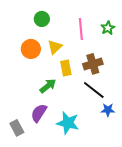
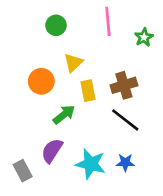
pink line: (81, 29) -> (108, 21), moved
orange circle: (31, 49) -> (41, 81), moved
blue star: (108, 110) -> (125, 163), moved

